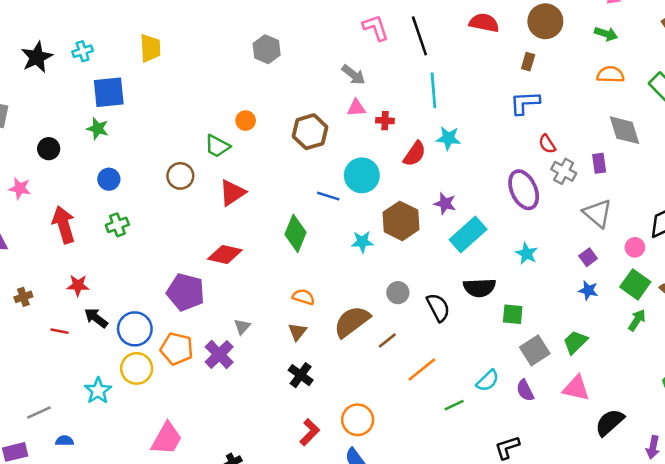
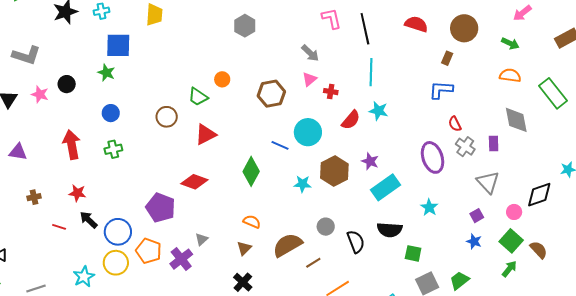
pink triangle: (356, 108) -> (309, 79), turned -42
pink star: (20, 188) -> (40, 94), moved

